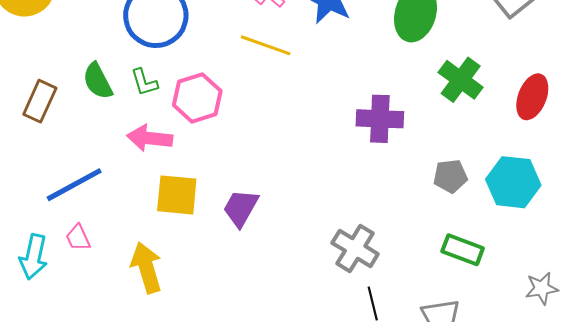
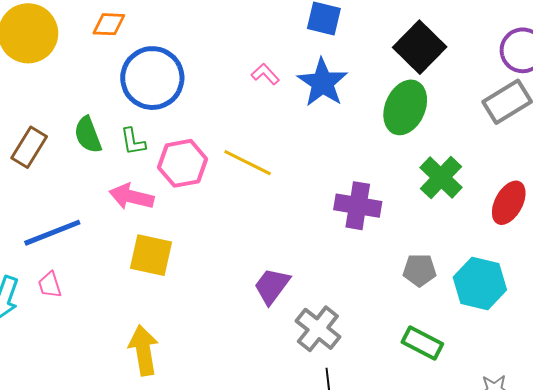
yellow line: (266, 45) -> (248, 163), moved
purple trapezoid: (241, 208) -> (272, 286), moved
yellow arrow: (147, 268) -> (143, 350), moved

